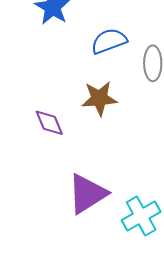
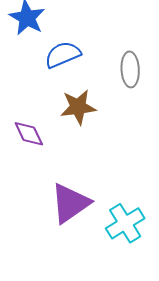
blue semicircle: (109, 41) -> (63, 55), moved

